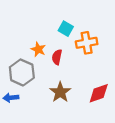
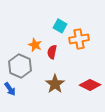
red diamond: (99, 93) -> (90, 85), turned 45
blue arrow: (11, 98) -> (10, 89), turned -120

